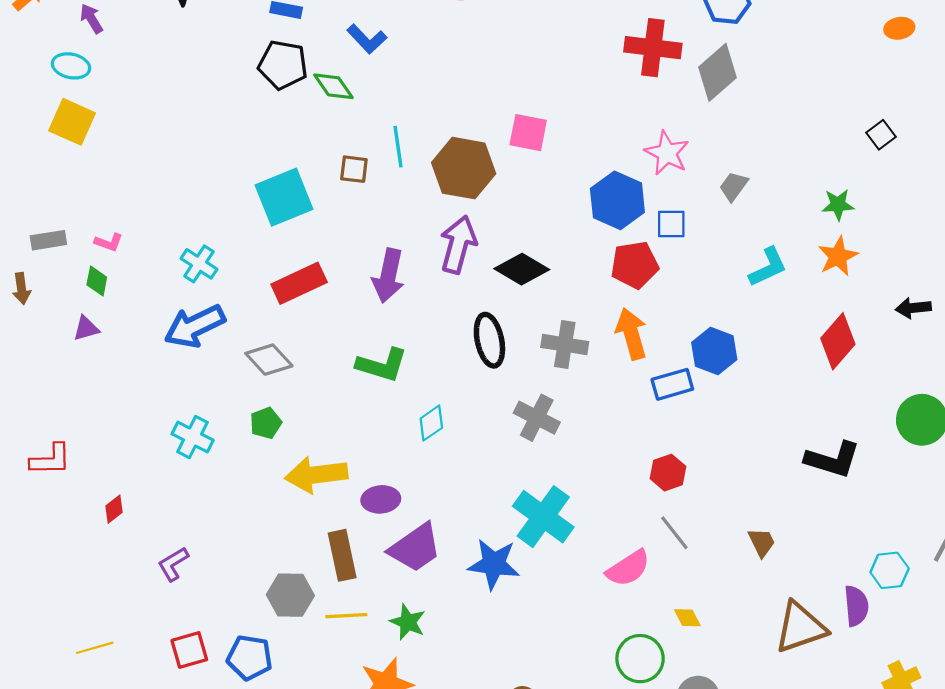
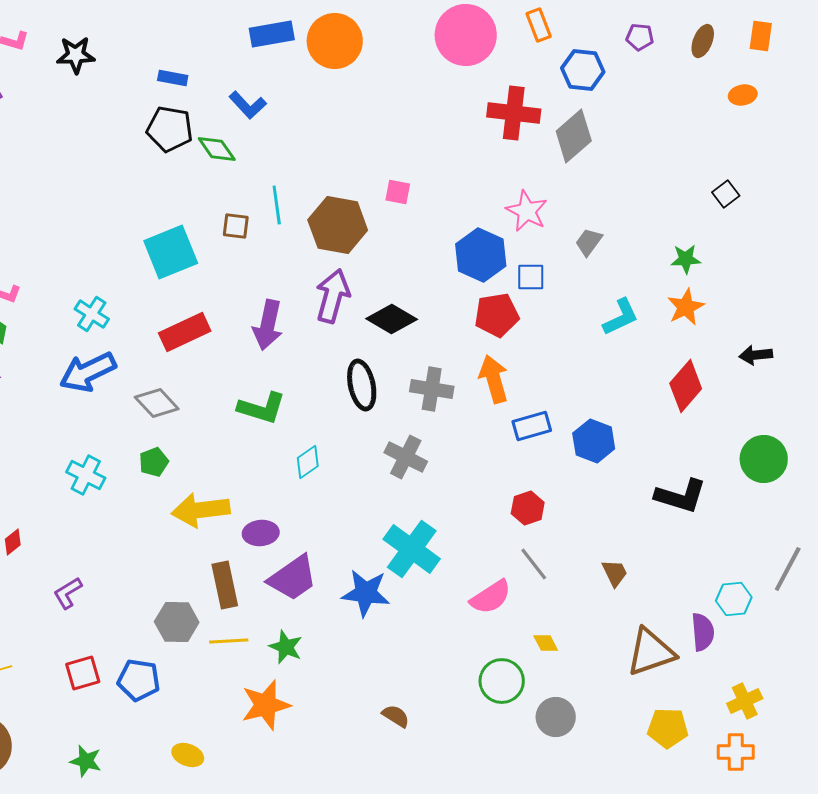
pink square: (528, 133) -> (398, 192), size x0.7
blue hexagon: (714, 351) -> (594, 441), moved

